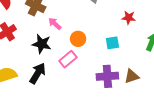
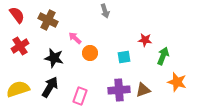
red star: (129, 18) -> (145, 40), moved
pink arrow: (55, 24) -> (75, 38), moved
pink rectangle: (68, 59) -> (80, 96), moved, turned -30

